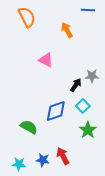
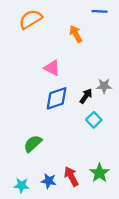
orange semicircle: (27, 17) -> (31, 19), turned -95
blue diamond: (56, 111) -> (57, 98), moved
green semicircle: (29, 127) -> (33, 144), turned -72
green star: (88, 130) -> (99, 173), moved

